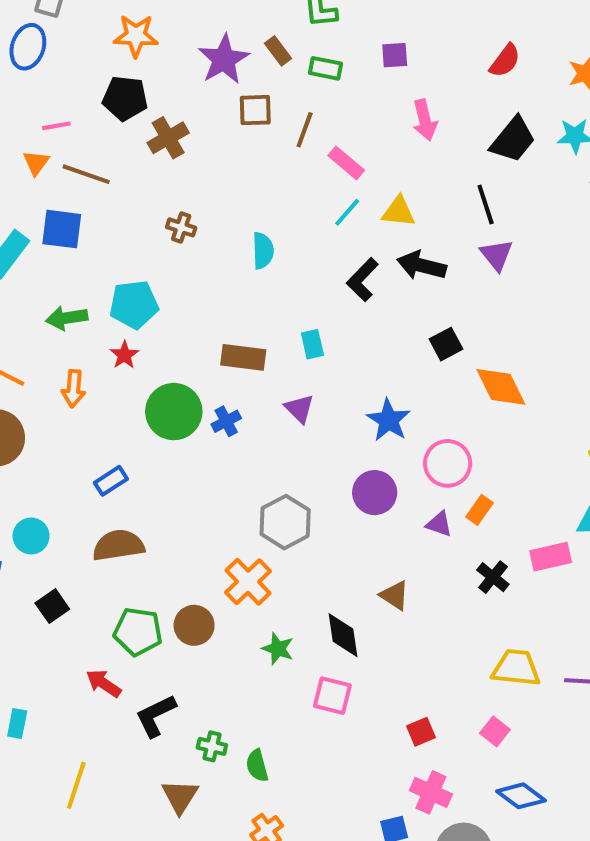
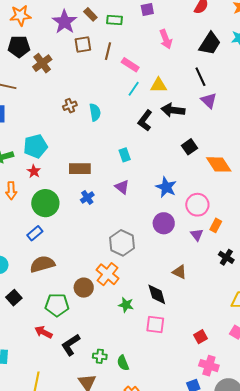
brown cross: (181, 227) -> (70, 106), moved, turned -32
brown rectangle: (243, 357) -> (80, 169), moved
green circle: (174, 412) -> (45, 203), moved
purple triangle: (439, 524) -> (197, 235), turned 40
brown circle: (194, 625) -> (84, 288), moved

